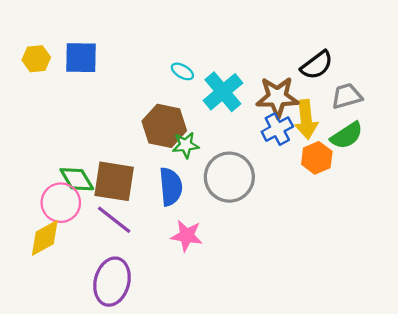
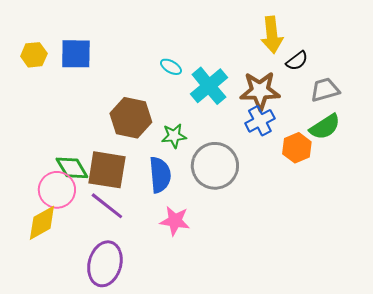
black semicircle: (317, 65) -> (297, 61), size x0.7
yellow arrow: (306, 119) -> (272, 35), moved
brown hexagon: (164, 126) -> (131, 118), moved

